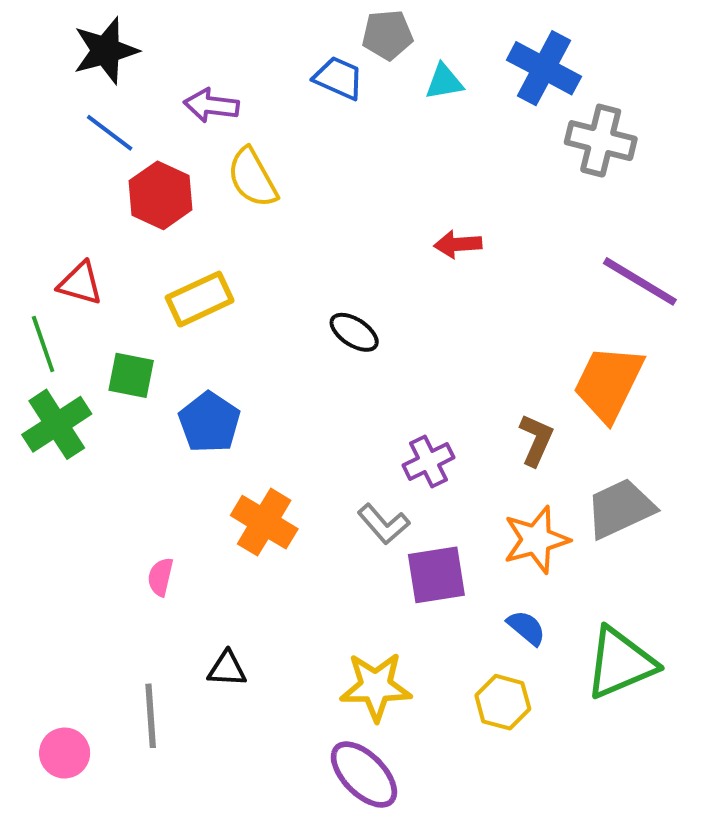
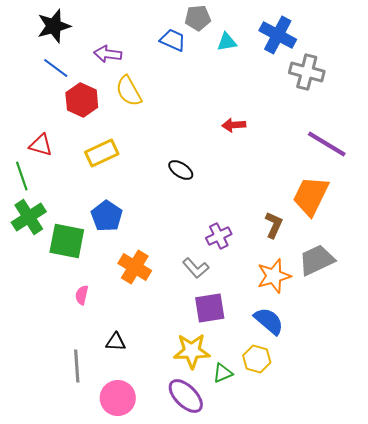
green square: (131, 375) -> (67, 241), moved, size x1.5
purple square: (436, 575) -> (210, 308), moved
blue semicircle: (526, 628) -> (269, 321), size x1.5
green triangle: (620, 663) -> (223, 373), moved, size x0.5
pink circle: (65, 753) -> (118, 398), moved, size x1.4

